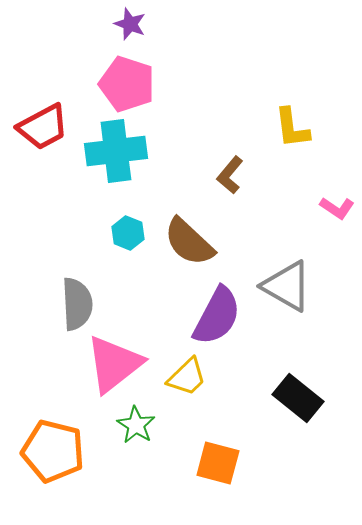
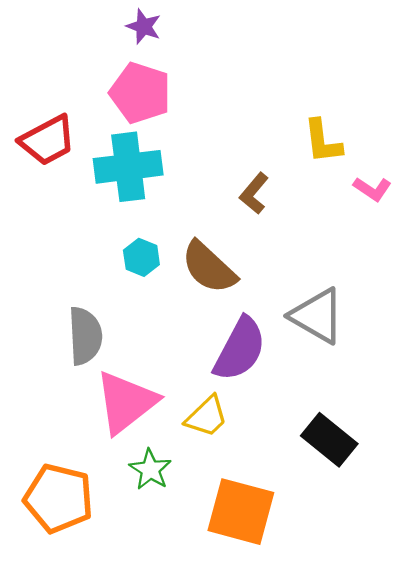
pink L-shape: (337, 208) -> (372, 189), moved
orange square: (218, 463) -> (241, 512), size x1.4

